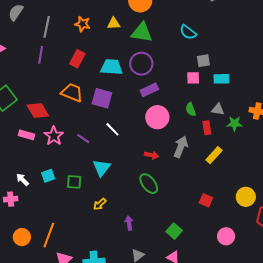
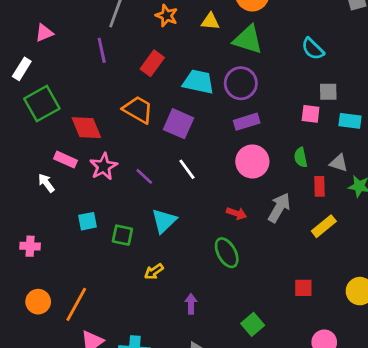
purple line: (41, 55) -> (102, 50), turned -30
white arrow: (22, 180) -> (46, 183), moved
red square: (206, 200) -> (303, 288), turned -32

